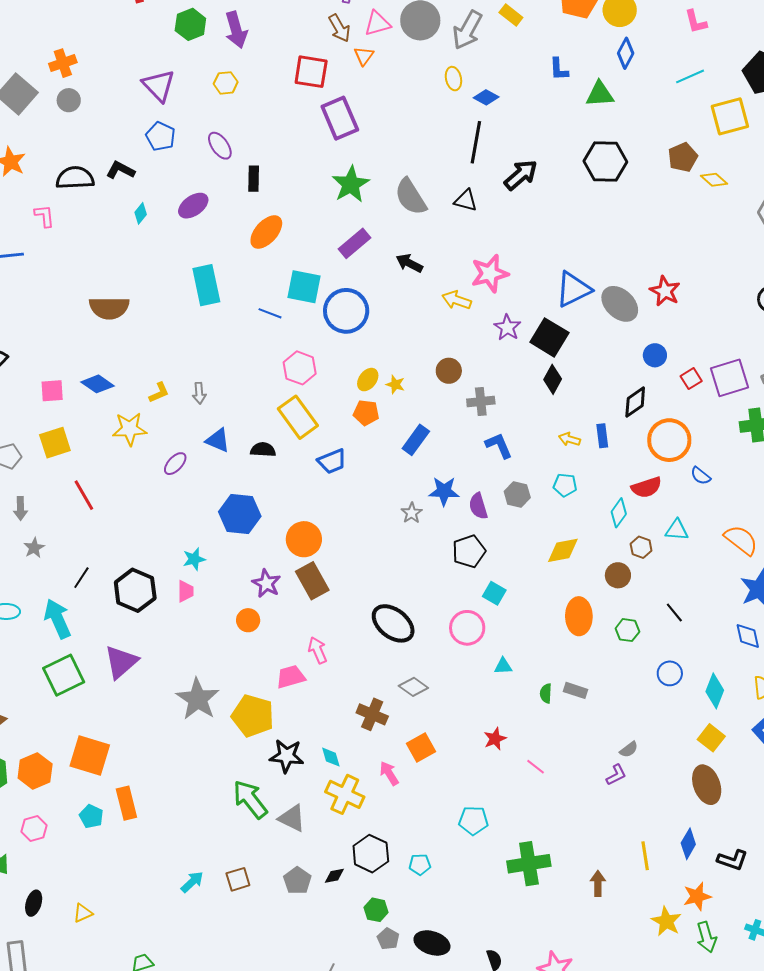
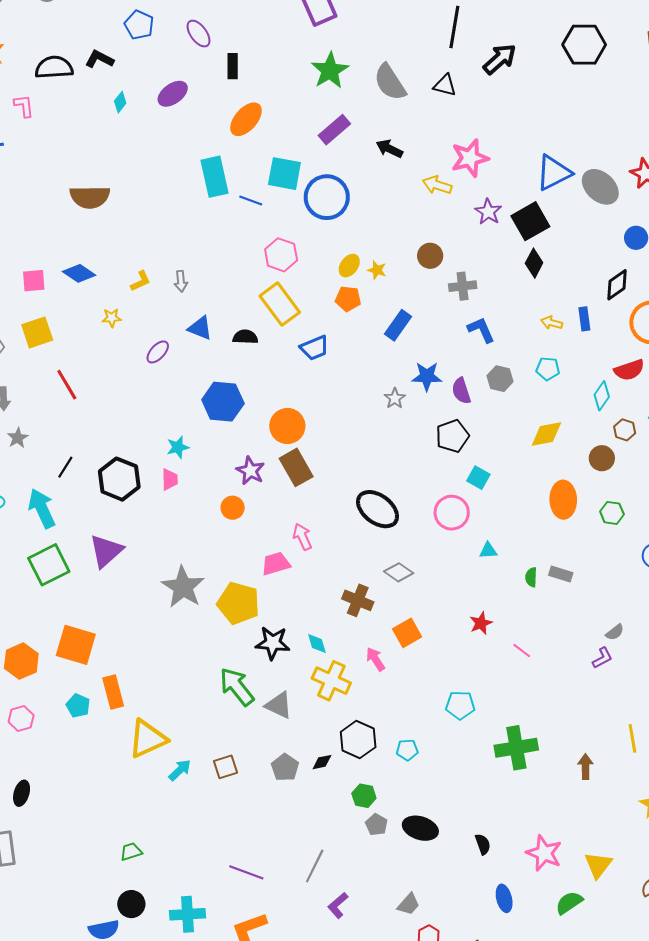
cyan rectangle: (206, 285) -> (214, 177), moved
black square: (549, 337) -> (530, 221), turned 30
yellow star: (130, 429) -> (112, 318), size x0.6
yellow triangle: (83, 913) -> (147, 739), moved, size x2.0

